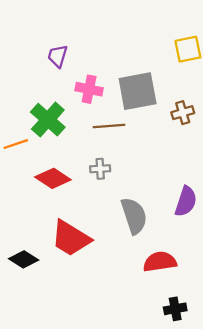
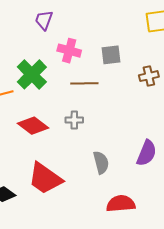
gray square: (138, 91) -> (111, 55), size x0.6
gray semicircle: (134, 216) -> (101, 162), size x0.7

